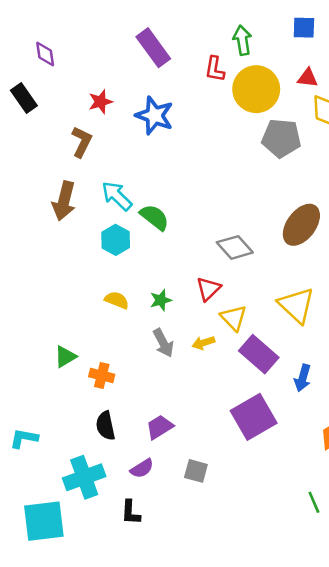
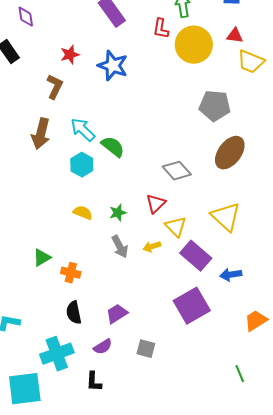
gray pentagon: (281, 138) -> (215, 106), moved
blue arrow: (303, 378) -> (231, 275), turned 65

